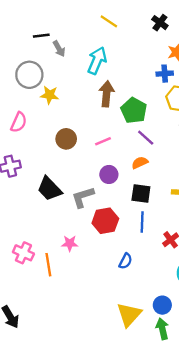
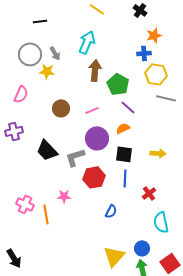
gray arrow: (59, 49) -> (55, 53), moved
purple circle: (109, 174) -> (97, 138), size x1.5

